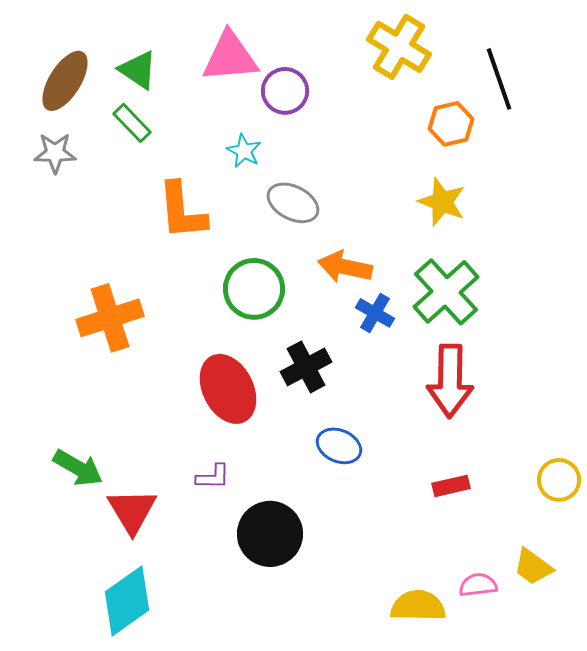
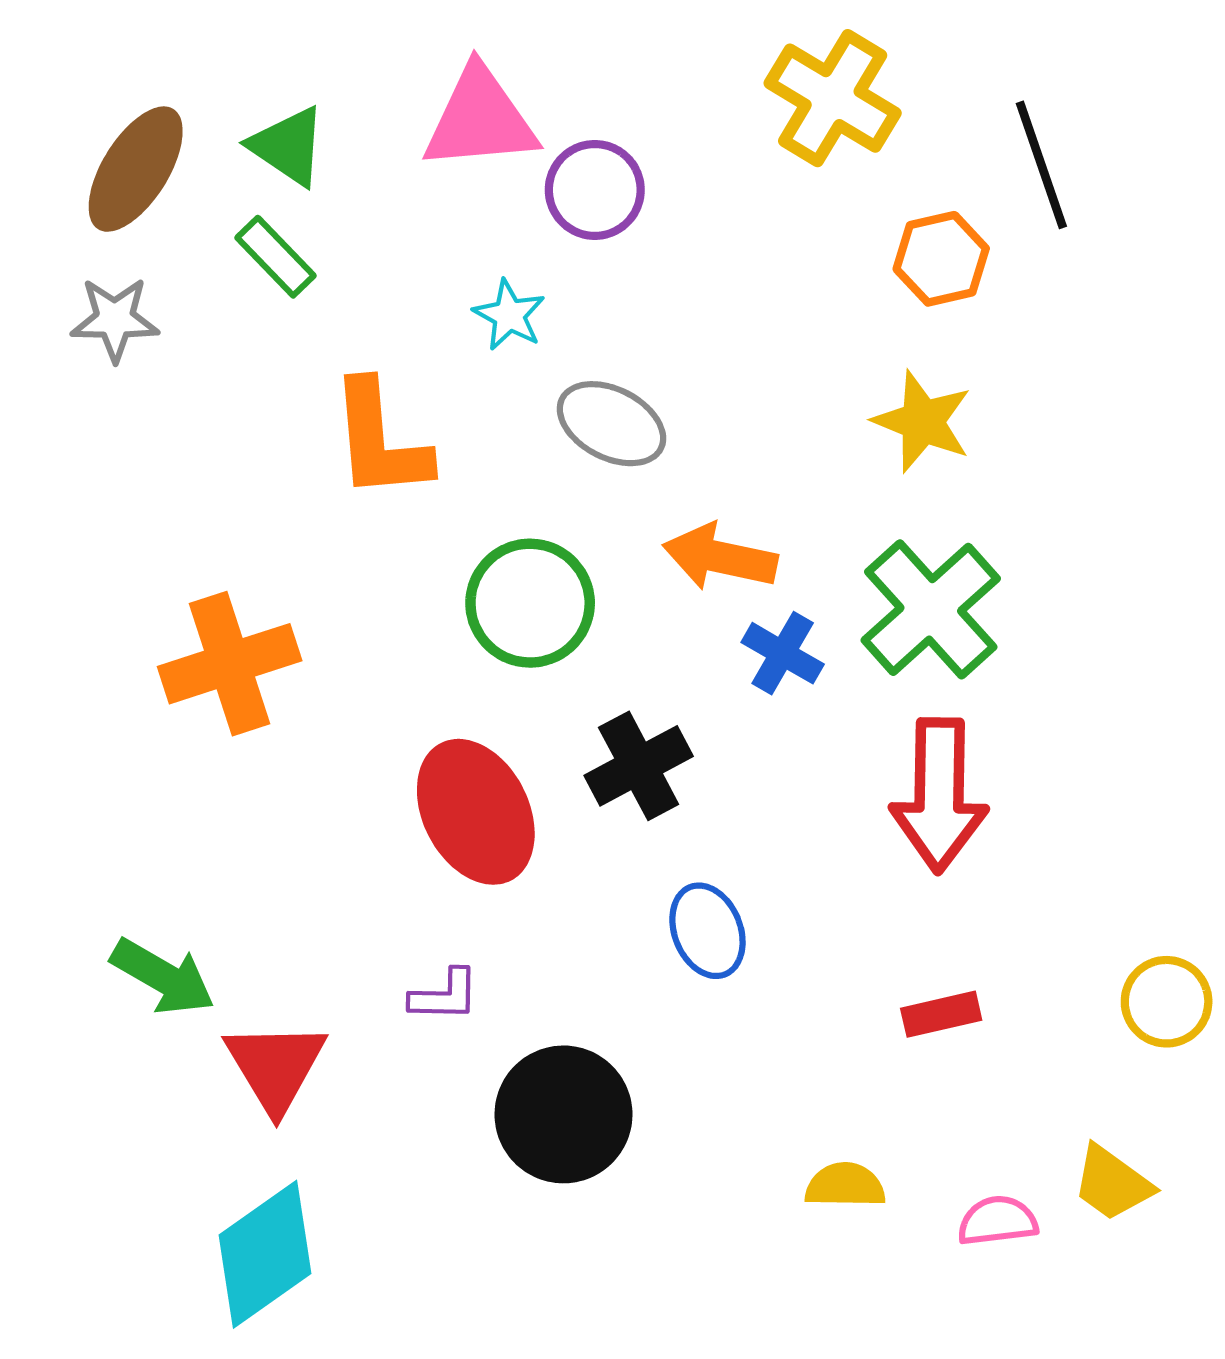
blue ellipse: (339, 446) -> (707, 931), turned 45
yellow semicircle: (418, 606) -> (845, 1185), moved, size x0.7

